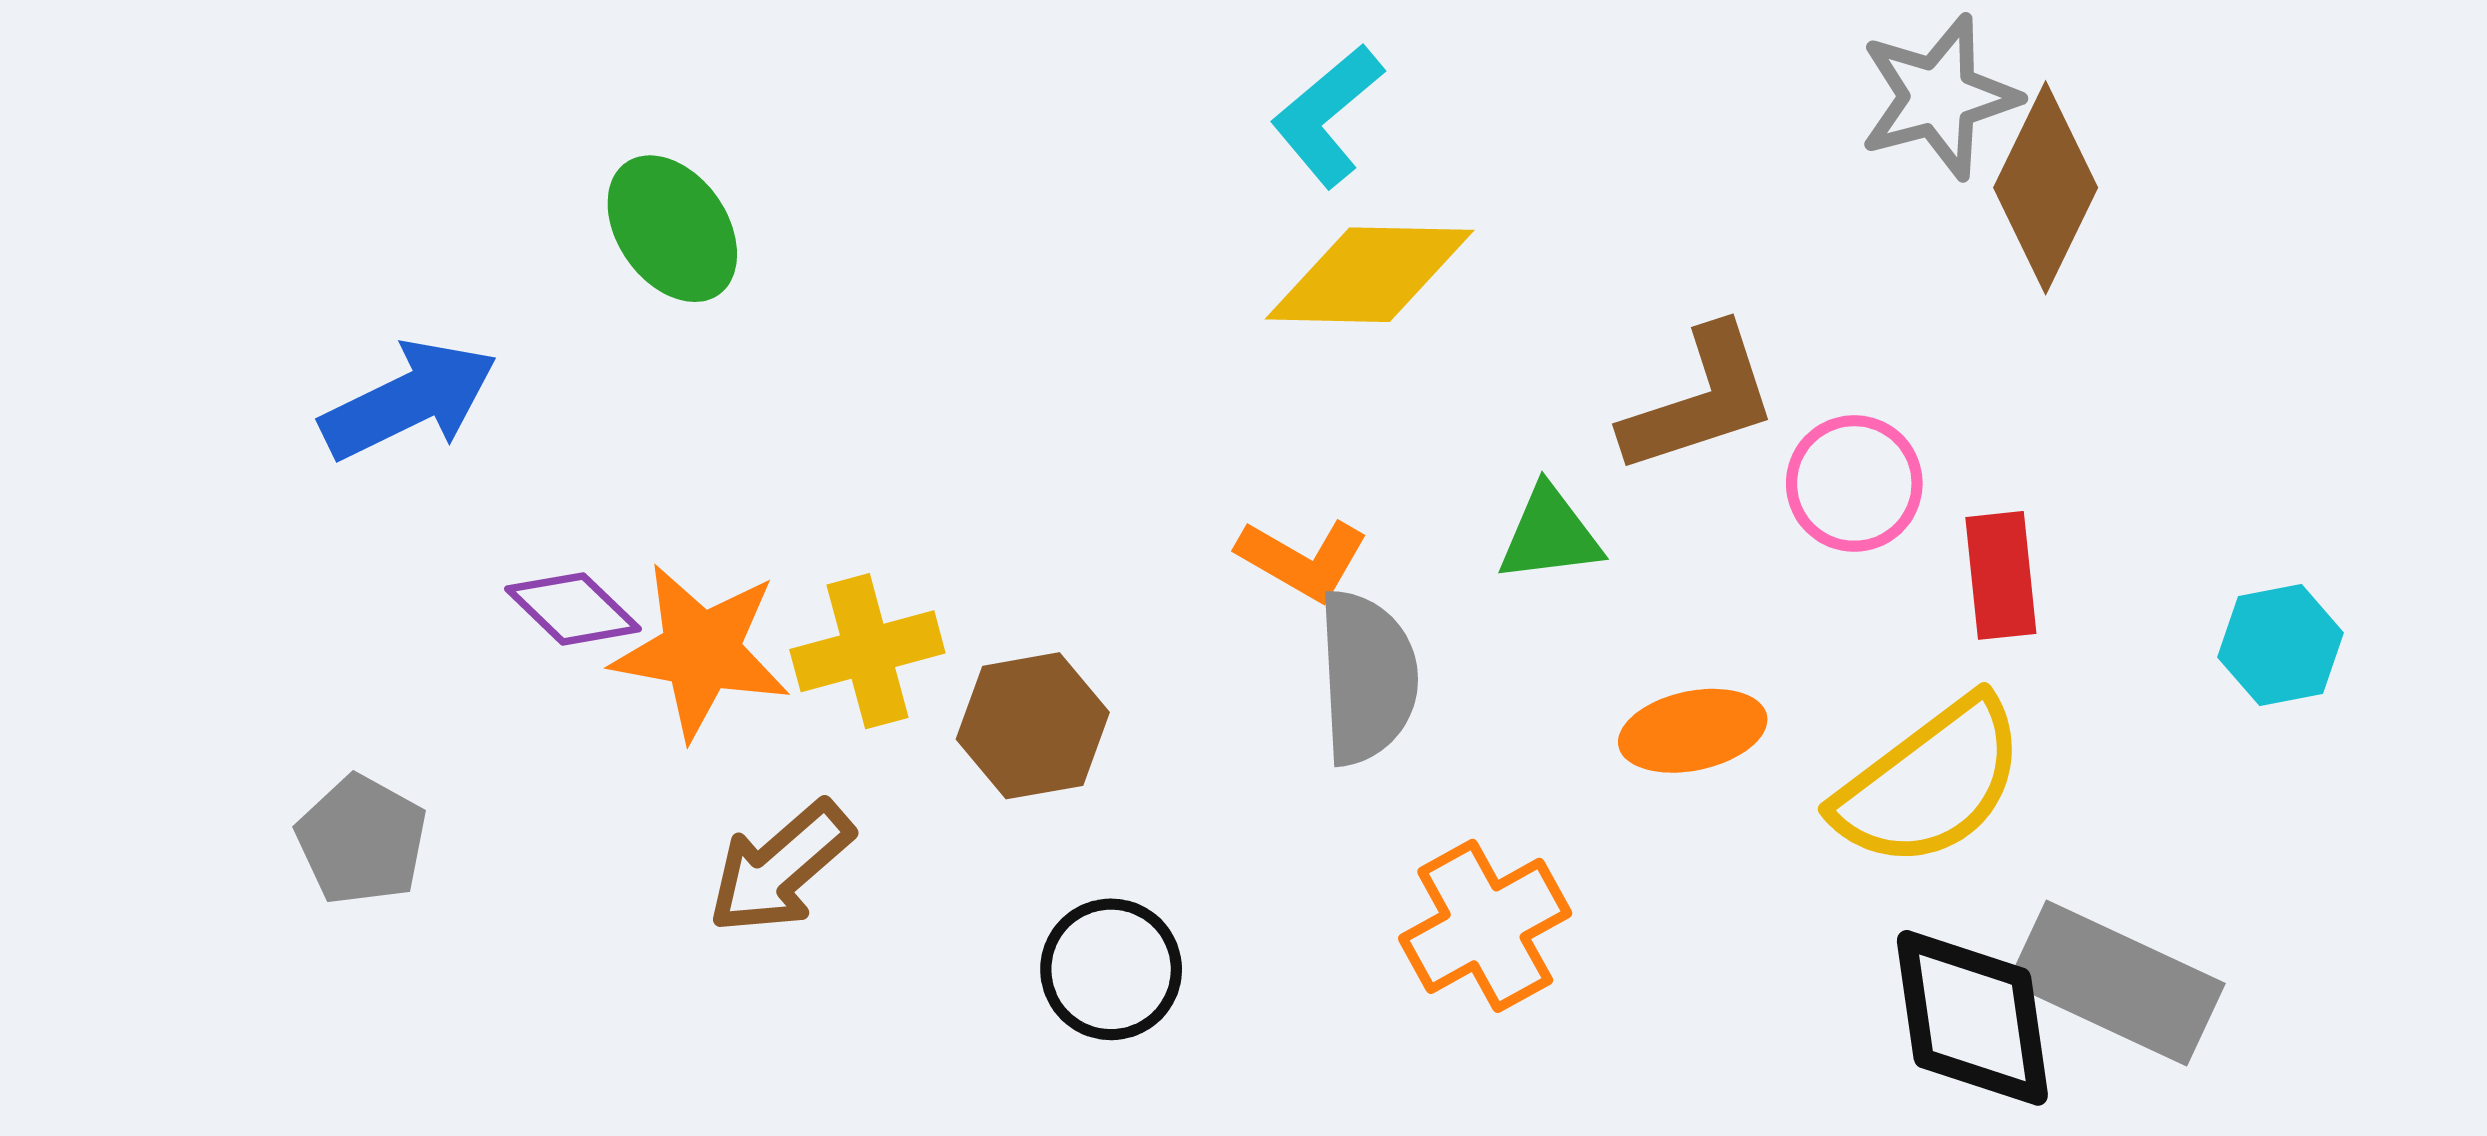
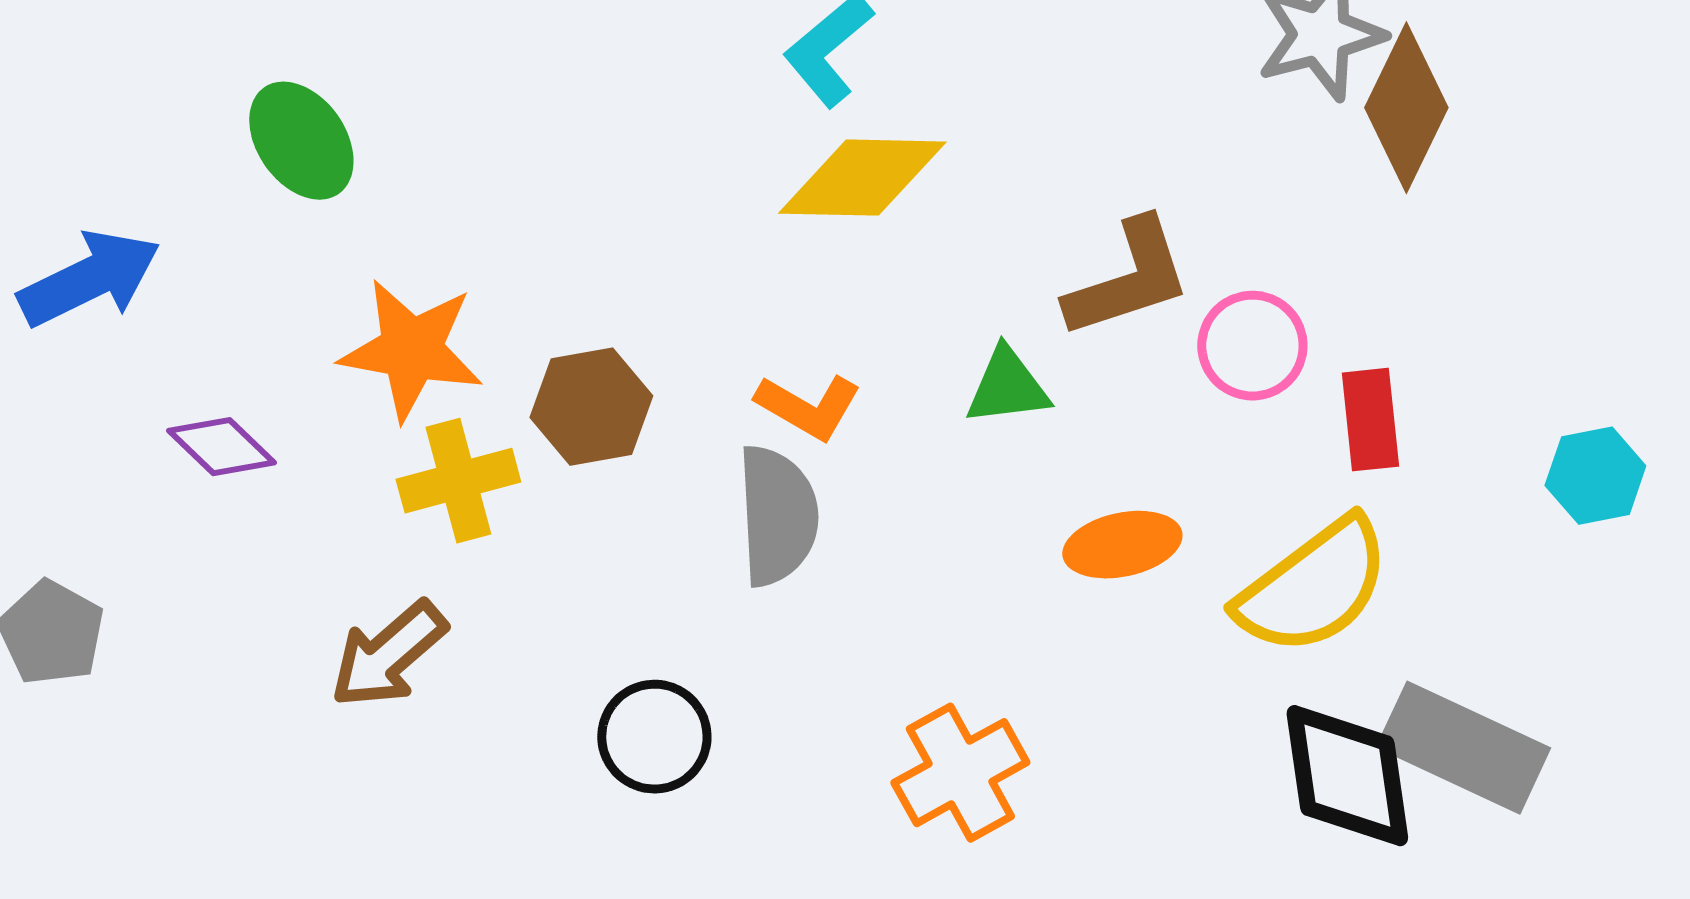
orange star: (701, 651) -> (411, 350), moved
gray semicircle: (1367, 677) -> (777, 516), moved
brown hexagon: (1033, 726) -> (591, 407), moved
orange cross: (1485, 926) -> (960, 773), moved

